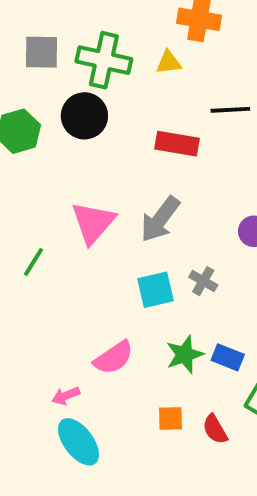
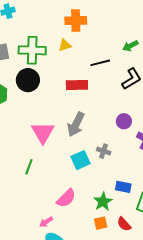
green line: (33, 262) -> (29, 167), moved
green star: (185, 355) -> (103, 202), moved

